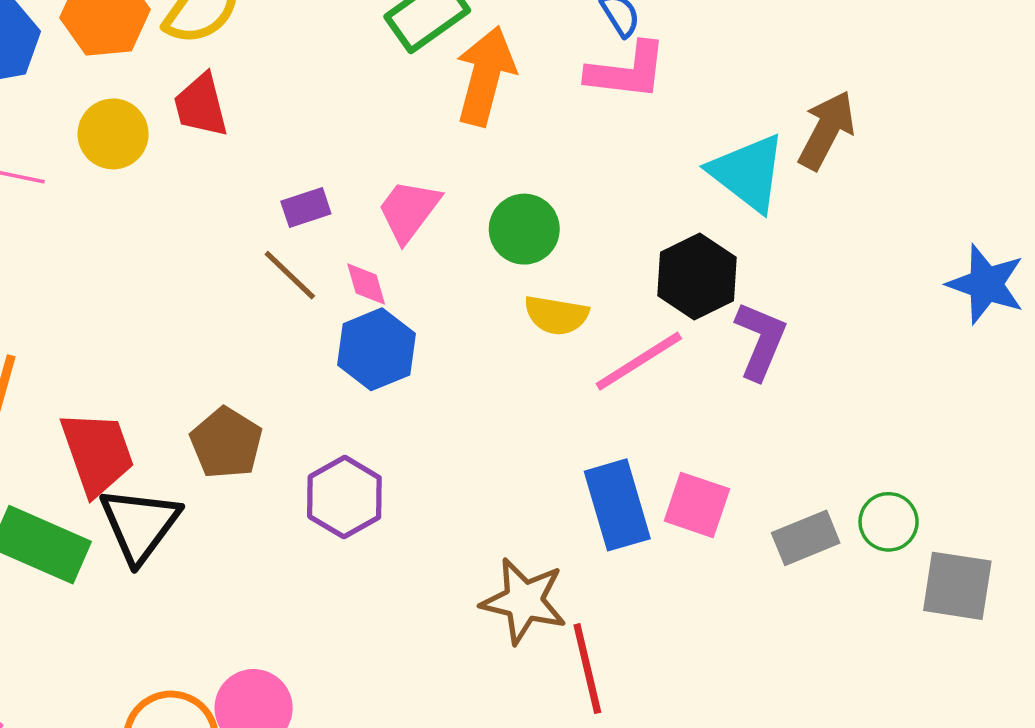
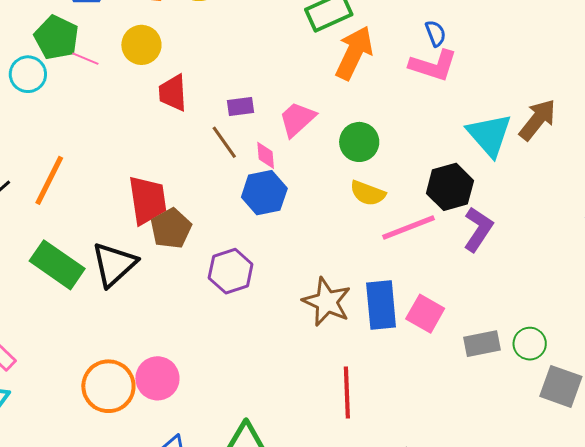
red trapezoid: (201, 105) -> (173, 93), moved
red trapezoid: (97, 453) -> (147, 200), moved
brown star: (524, 601) -> (327, 302), moved

